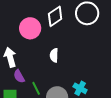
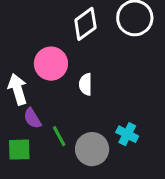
pink circle: (30, 28) -> (51, 64), moved

